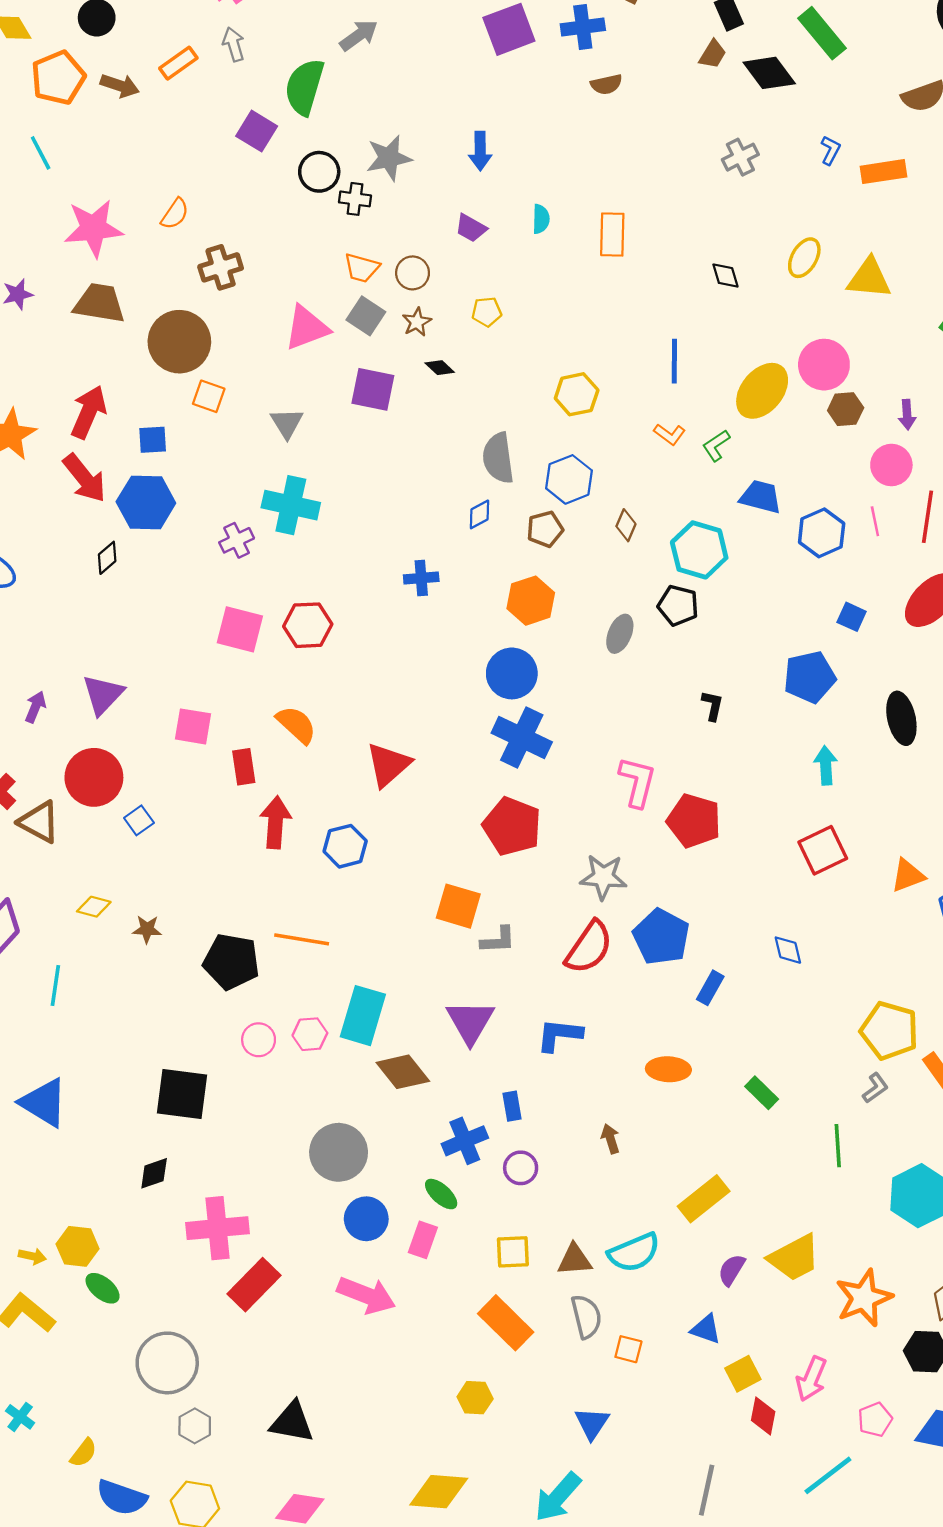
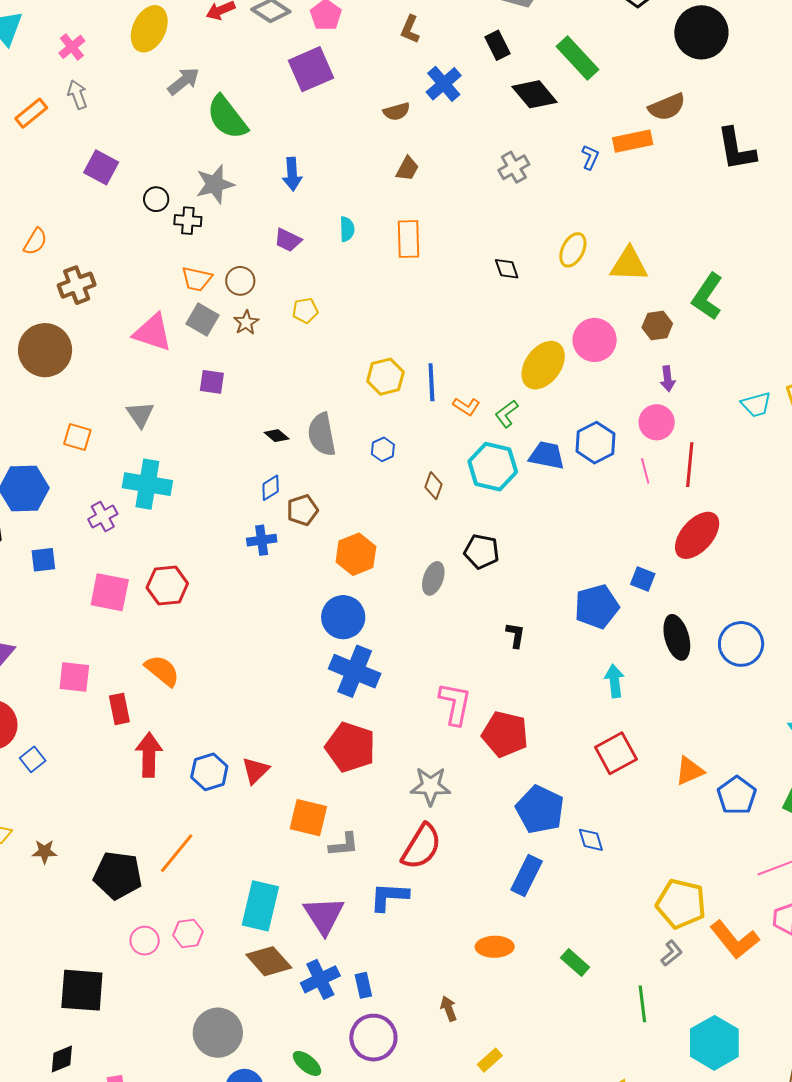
blue cross: (583, 27) -> (444, 84), moved, turned -30
brown trapezoid: (713, 54) -> (407, 169), moved
green semicircle: (304, 87) -> (227, 117), moved, turned -51
black circle: (319, 172) -> (156, 199), size x0.7
orange rectangle: (884, 172) -> (633, 141), moved
pink triangle: (307, 328) -> (153, 332), turned 42
blue line: (674, 361) -> (431, 382), moved
black diamond: (440, 368) -> (277, 436), moved
purple square: (373, 389) -> (212, 382), size x0.7
orange square: (209, 396) -> (77, 437), moved
brown hexagon: (846, 409) -> (657, 326), moved
blue square: (153, 440) -> (43, 560), moved
blue hexagon: (569, 479) -> (383, 449), size x0.6
blue diamond: (479, 514) -> (271, 488), moved
brown pentagon: (545, 529) -> (302, 510), moved
blue hexagon: (822, 533) -> (596, 443), moved
cyan hexagon: (699, 550) -> (493, 467), moved
blue square: (852, 617) -> (643, 579), moved
red triangle: (388, 765) -> (255, 770), moved, size x0.7
blue pentagon: (661, 937) -> (540, 810), moved
orange line: (302, 939) -> (177, 853), turned -57
blue rectangle: (710, 988) -> (527, 876), size x1.4
cyan rectangle: (363, 1016) -> (260, 906), moved
blue L-shape: (559, 1035) -> (389, 897), moved
blue cross: (465, 1141) -> (320, 979), moved
purple circle: (521, 1168) -> (373, 1038), size x1.6
yellow rectangle: (704, 1199) -> (490, 1060), moved, size x0.6

